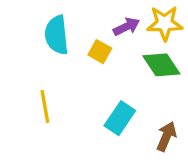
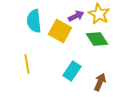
yellow star: (165, 23) -> (99, 14), turned 30
yellow square: (100, 52) -> (60, 31), size x1.6

